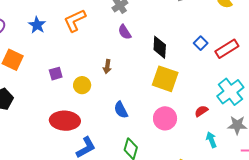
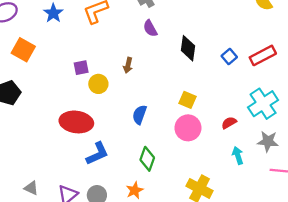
blue square: (201, 43) -> (229, 57), moved
purple square: (56, 74) -> (81, 68), moved
yellow square: (165, 79) -> (187, 100), moved, size x0.6
blue semicircle: (121, 110) -> (140, 115), turned 42

